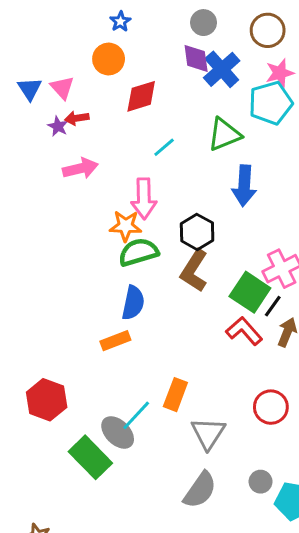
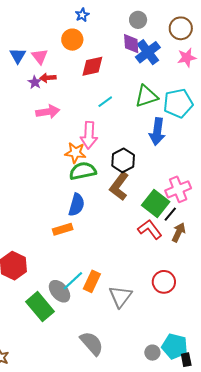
cyan pentagon: (271, 103) -> (178, 103), moved
orange rectangle: (175, 395) -> (92, 281), moved
gray circle: (261, 482) -> (152, 353), moved
gray semicircle: (200, 490) -> (92, 343), moved, turned -80

